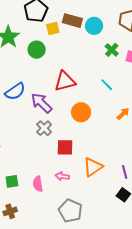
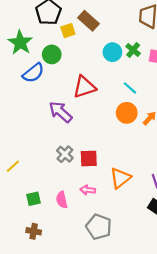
brown rectangle: (72, 21) -> (89, 21), turned 30
cyan circle: (94, 26) -> (112, 52), moved
blue semicircle: (15, 91) -> (33, 73), moved
orange circle: (81, 112) -> (127, 113), moved
gray cross: (44, 128) -> (65, 154), moved
brown cross: (10, 211) -> (34, 231), turned 32

